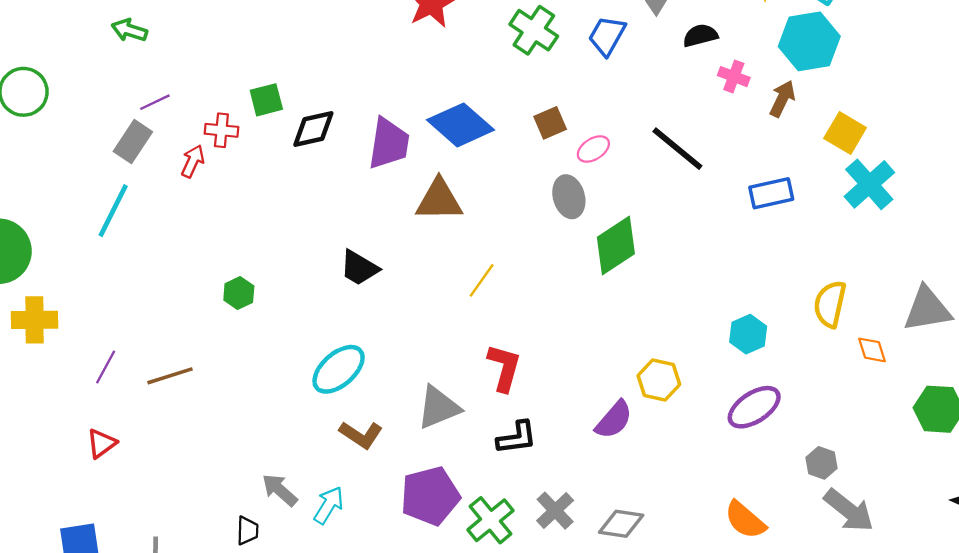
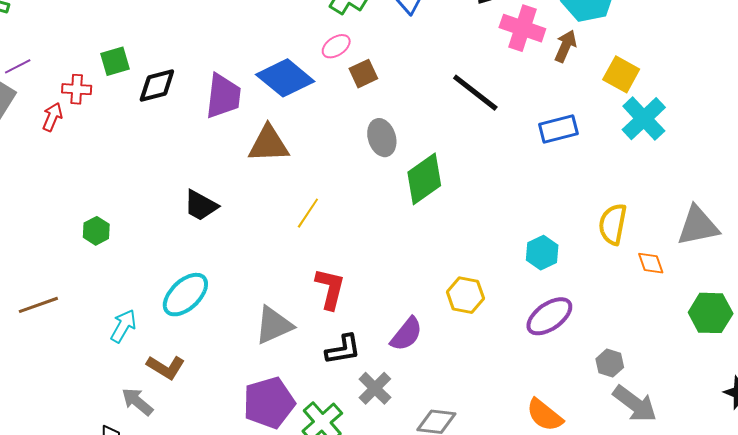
pink cross: (734, 77) -> (522, 28), size x1.6
pink ellipse: (593, 149) -> (336, 46), moved
purple semicircle: (614, 420) -> (406, 334), moved
brown L-shape: (361, 435) -> (166, 367), moved
cyan arrow: (329, 505) -> (123, 326), moved
gray cross: (555, 511) -> (375, 388), moved

